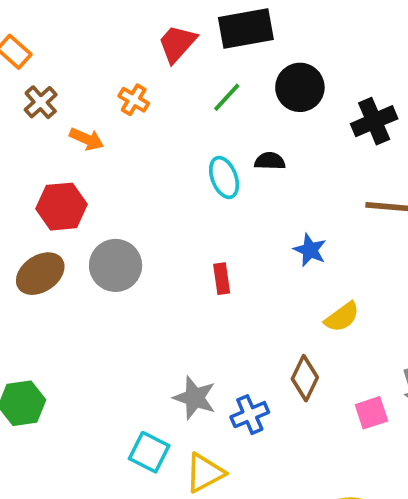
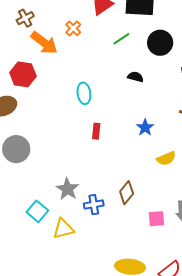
orange arrow: (87, 139) -> (44, 43), size x1.6
cyan ellipse: (224, 177) -> (84, 93), moved
gray circle: (116, 265) -> (16, 149), moved
yellow semicircle: (342, 317) -> (166, 158), moved

